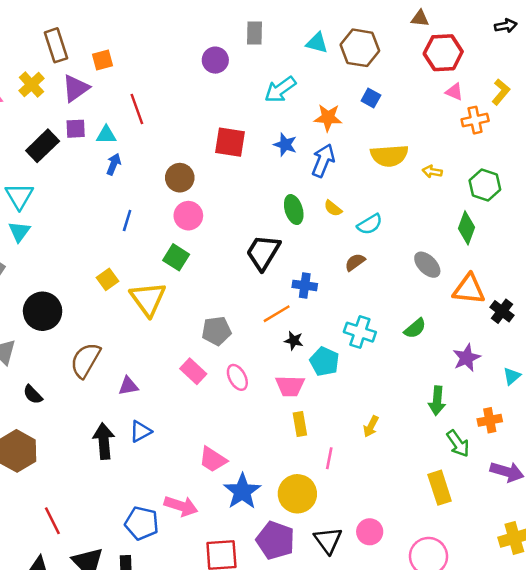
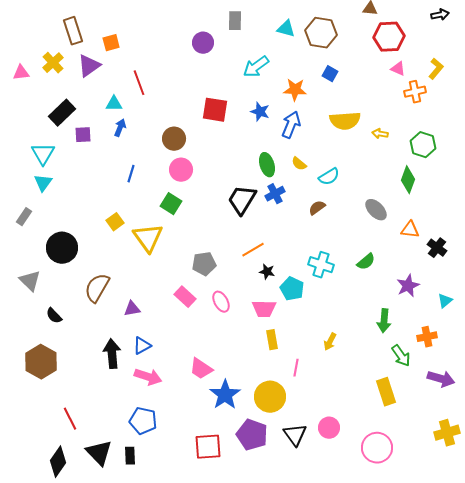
purple square: (76, 129) -> (83, 135), moved
blue cross: (305, 285) -> (275, 194), moved, turned -36
orange triangle: (469, 289) -> (410, 230), size x0.7
pink arrow: (181, 506) -> (148, 377), moved

